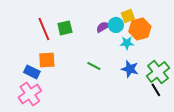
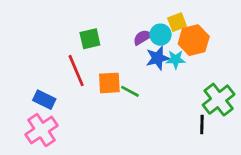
red line: (44, 29) -> (76, 71), moved
orange square: (47, 60) -> (109, 83), moved
blue star: (130, 69) -> (158, 58), moved, turned -30
black line: (156, 90) -> (202, 124), moved, turned 32

